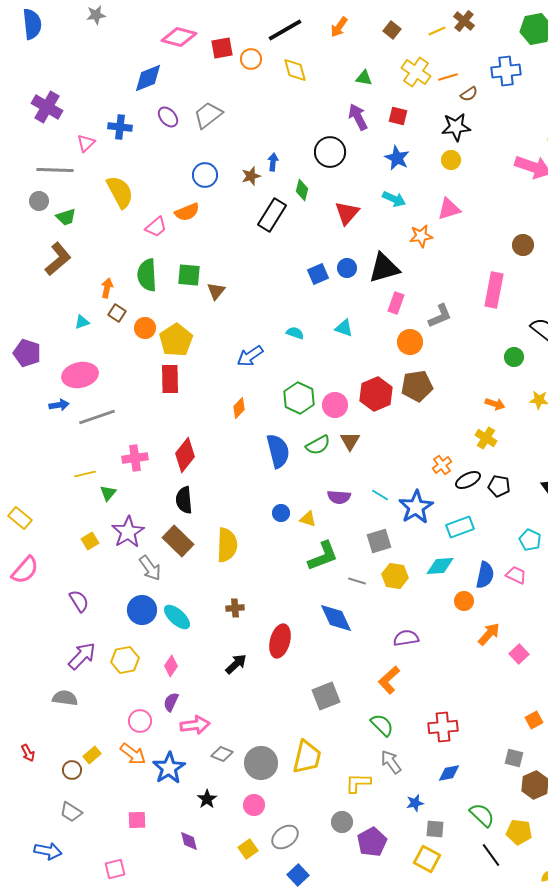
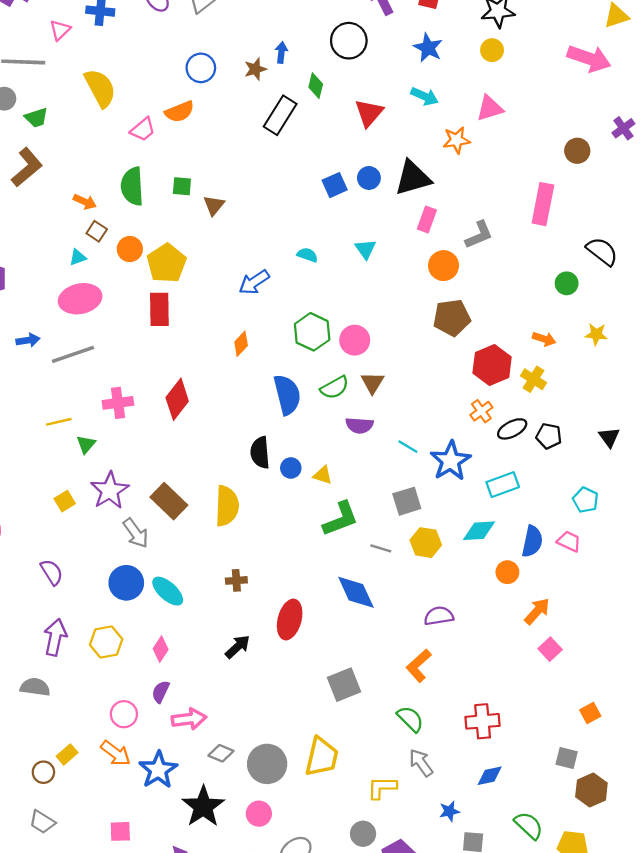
green square: (189, 275) -> (182, 186), size x0.7
orange arrow: (107, 288) -> (85, 202), turned 102
cyan triangle: (82, 322) -> (78, 257), moved
cyan triangle: (344, 328) -> (365, 249), turned 36
pink ellipse: (80, 375) -> (80, 299), moved
red hexagon: (376, 394) -> (492, 365), moved
purple semicircle: (339, 497) -> (359, 425), moved
black semicircle: (184, 500) -> (260, 453), moved
pink square: (519, 654) -> (550, 649), moved
purple arrow: (82, 656) -> (55, 637), turned -32
black star: (207, 799) -> (203, 807), size x1.8

